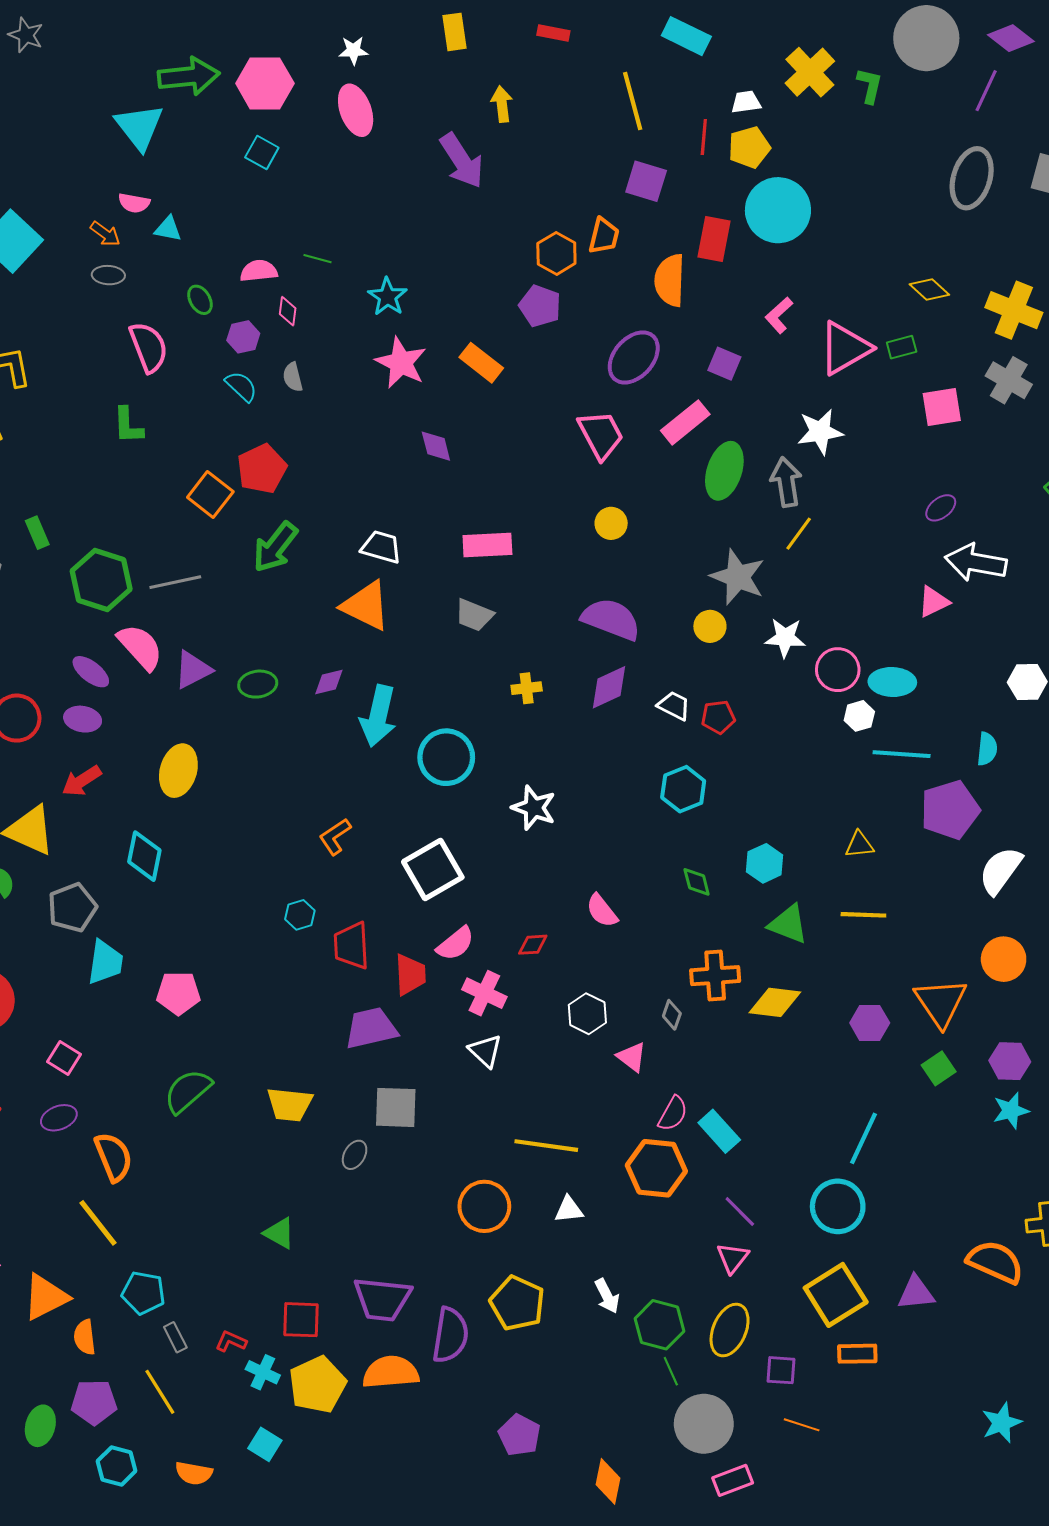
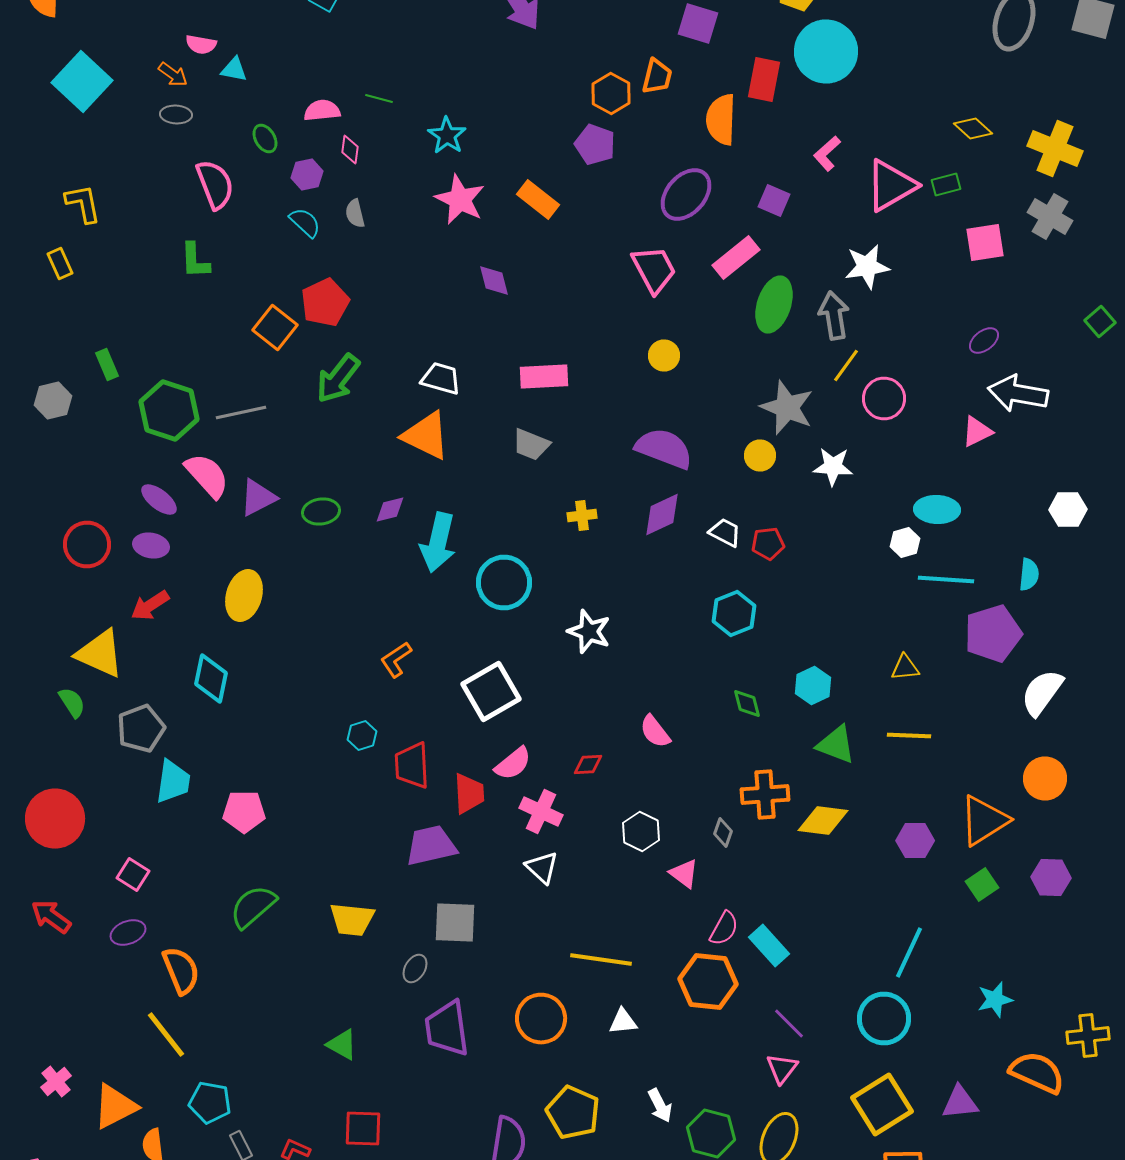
pink circle: (838, 670) -> (884, 398), moved
orange triangle: (941, 1002) -> (984, 820), turned 32
cyan star: (1011, 1111) -> (995, 1000), moved
purple trapezoid: (382, 1299) -> (447, 1028), moved, turned 76

